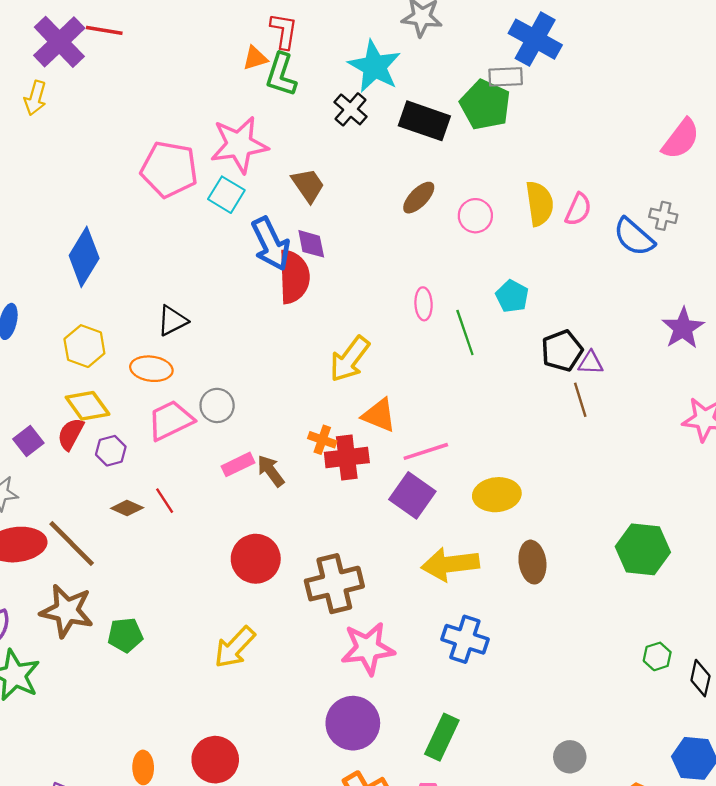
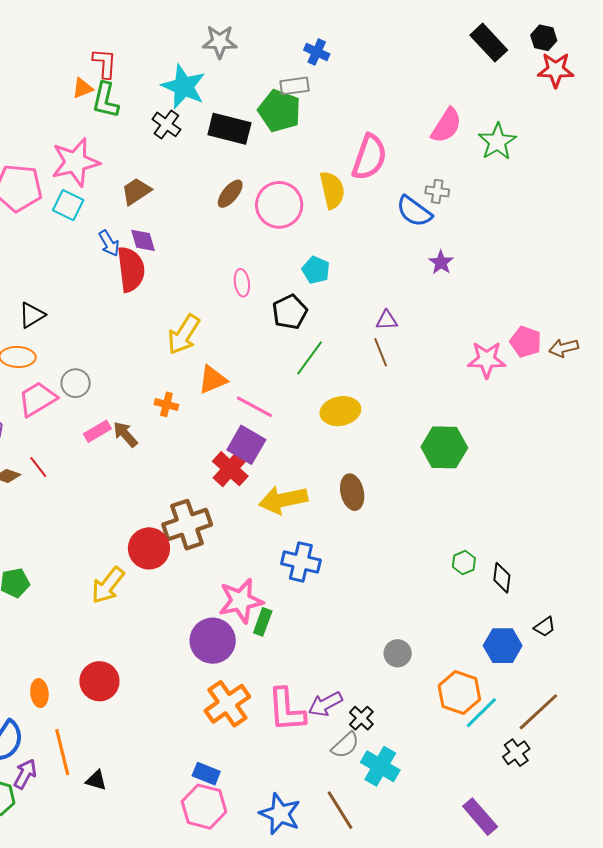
blue cross: (535, 39) -> (317, 52), size x0.6
brown trapezoid: (308, 185) -> (136, 191), turned -84
pink semicircle: (578, 209) -> (369, 157), moved, size x1.6
pink circle: (475, 216) -> (279, 205), size x1.6
blue arrow: (271, 244) -> (109, 243), size x0.6
purple star: (683, 328) -> (441, 262), moved, size x0.7
green line: (465, 332) -> (310, 358), moved, turned 60
black pentagon: (562, 351) -> (290, 312), moved
orange triangle: (379, 415) -> (213, 380), turned -40
pink line: (426, 451) -> (254, 407), turned 51
red cross: (347, 457) -> (230, 469), moved, turned -36
yellow ellipse: (497, 495) -> (340, 411), moved
green hexagon: (643, 549) -> (444, 447), moved
red circle: (256, 559) -> (149, 548), moved
pink star: (368, 648) -> (241, 601), moved
green rectangle: (442, 737) -> (263, 622), moved, size x0.7

